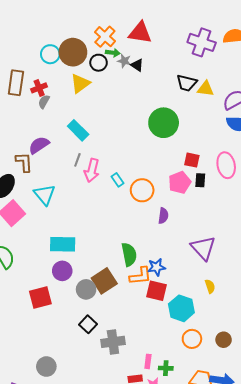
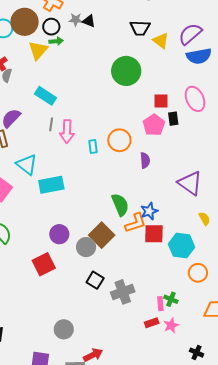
green arrow: (113, 53) -> (56, 41), moved
yellow triangle: (205, 89) -> (161, 41), moved, turned 42
cyan rectangle: (117, 180) -> (93, 146), moved, turned 40
cyan rectangle: (63, 244) -> (51, 185), moved
green cross: (166, 368) -> (171, 299), moved, turned 32

